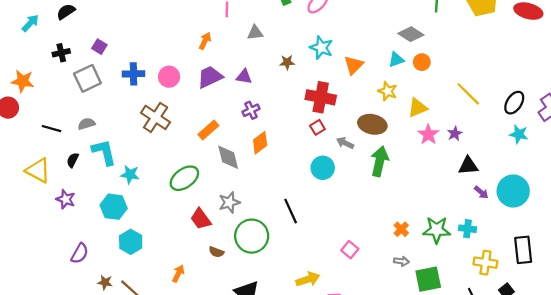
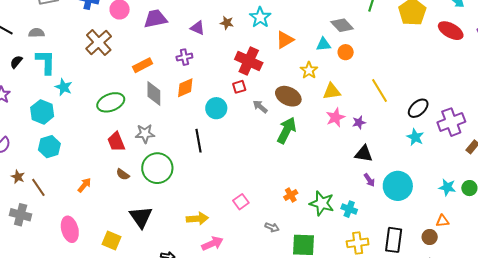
purple triangle: (244, 77) -> (198, 28), moved
cyan circle: (323, 168) -> (216, 108), moved
black line: (291, 211) -> (199, 141), moved
gray arrow: (401, 261) -> (272, 227), moved
yellow cross: (485, 263) -> (358, 243), turned -30

